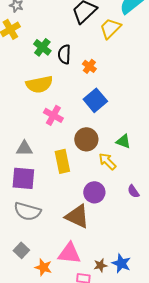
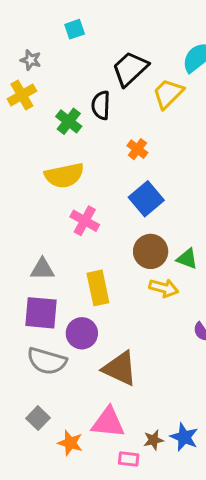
black semicircle: (64, 54) -> (101, 105), moved
brown circle: (86, 139) -> (151, 251), moved
yellow arrow: (107, 161) -> (164, 288), turned 150
purple circle: (94, 192) -> (82, 333), moved

